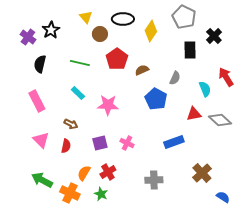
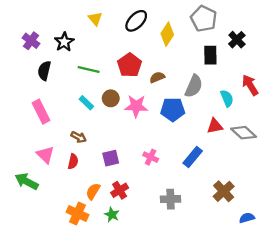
black ellipse: (123, 19) -> (136, 21), turned -45
black star: (51, 30) -> (64, 42), moved
brown circle: (100, 34) -> (111, 98), moved
gray semicircle: (175, 78) -> (194, 86), size x1.5
blue pentagon: (156, 99) -> (173, 109), turned -30
pink star: (108, 105) -> (136, 106), moved
blue rectangle: (174, 142) -> (193, 157), turned -30
pink cross: (127, 143) -> (151, 157), moved
green arrow: (42, 180) -> (27, 181), moved
blue semicircle: (223, 197) -> (247, 218), turned -48

